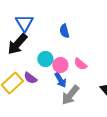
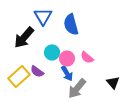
blue triangle: (24, 23) -> (43, 16), moved
blue semicircle: (64, 31) -> (71, 24), size x1.5

